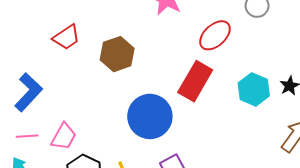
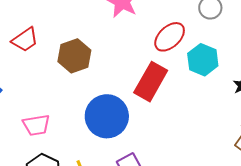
cyan hexagon: (254, 89) -> (203, 60), moved
pink trapezoid: (64, 137) -> (36, 125), moved, turned 52

